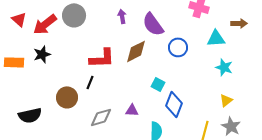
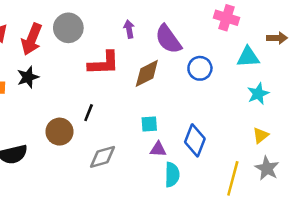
red arrow: (45, 24) -> (32, 39), turned -30
red L-shape: (102, 58) -> (104, 63), moved
cyan star: (224, 67) -> (258, 94), turned 30
cyan square: (158, 84) -> (149, 124), moved, turned -32
purple triangle: (132, 110) -> (158, 149), moved

